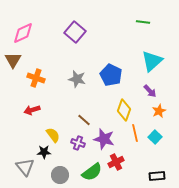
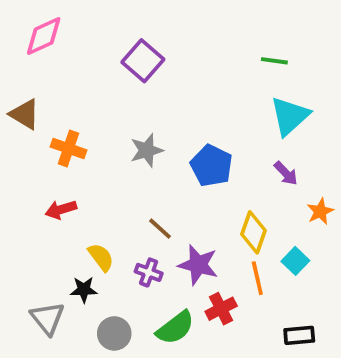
green line: (143, 22) -> (274, 61), moved
pink diamond: (23, 33) -> (44, 36), moved
brown triangle: (13, 60) -> (25, 114), turned -30
blue pentagon: (111, 75) -> (211, 166), moved
gray star: (77, 79) -> (147, 150), turned -30
yellow diamond: (124, 110) -> (253, 232), moved
orange star: (159, 111) -> (320, 211), moved
orange line: (135, 133) -> (257, 278), moved

